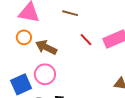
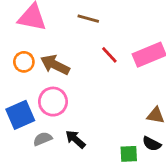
orange circle: (24, 37) -> (24, 62), moved

